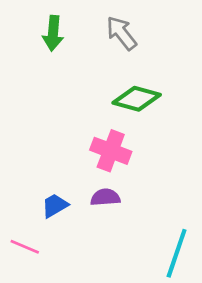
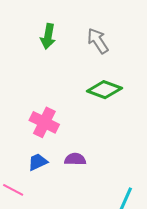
pink cross: (111, 151) -> (44, 122), moved

